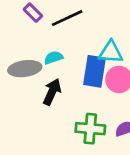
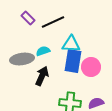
cyan triangle: (111, 52) -> (71, 44), moved

